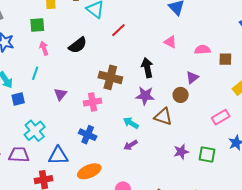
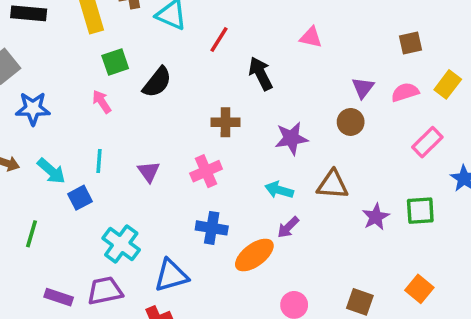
green square: (37, 25) -> (115, 62), moved
pink semicircle: (202, 50) -> (405, 92), moved
black arrow: (147, 68) -> (261, 74), moved
cyan line: (35, 73) -> (99, 161), moved
brown cross: (110, 77) -> (225, 122), size x0.7
brown triangle: (163, 117) -> (333, 185), moved
orange ellipse: (89, 171) -> (254, 255), moved

